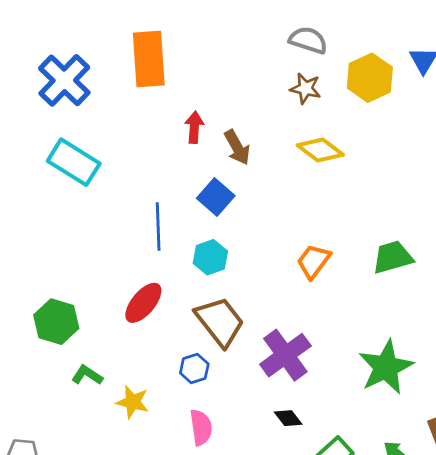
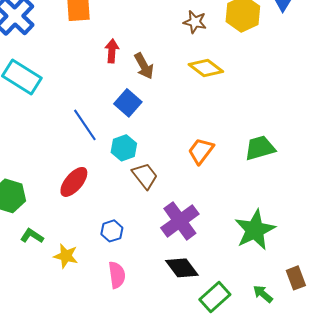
blue line: (158, 226) -> (85, 125), turned -32
brown trapezoid: (220, 322) -> (145, 176), moved, size x0.7
black diamond: (288, 418) -> (182, 268), size x1.6

